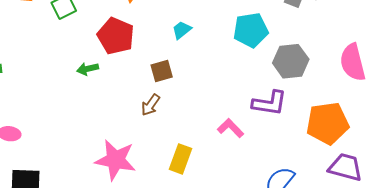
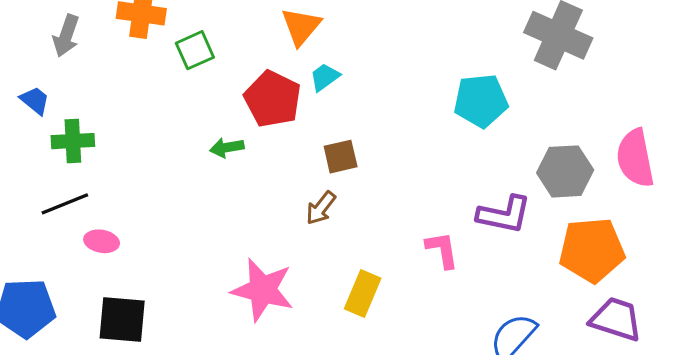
cyan trapezoid: (182, 30) -> (325, 77), moved
gray hexagon: (291, 61) -> (565, 171), moved
pink L-shape: (231, 128) -> (442, 250), turned 32

